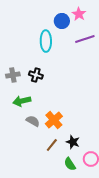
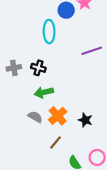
purple line: (85, 39) -> (92, 51), moved
green arrow: (22, 101) -> (44, 92), moved
black star: (73, 142) -> (85, 120), moved

